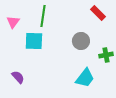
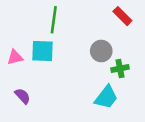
pink triangle: (13, 22) -> (15, 57), moved, turned 40
green cross: (106, 55) -> (120, 68), moved

